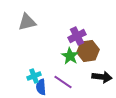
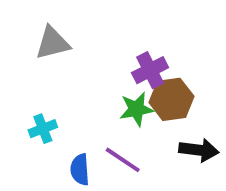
green star: (70, 56) -> (136, 109), turned 30
cyan cross: (34, 76) -> (43, 129), moved

